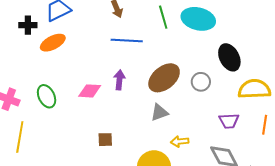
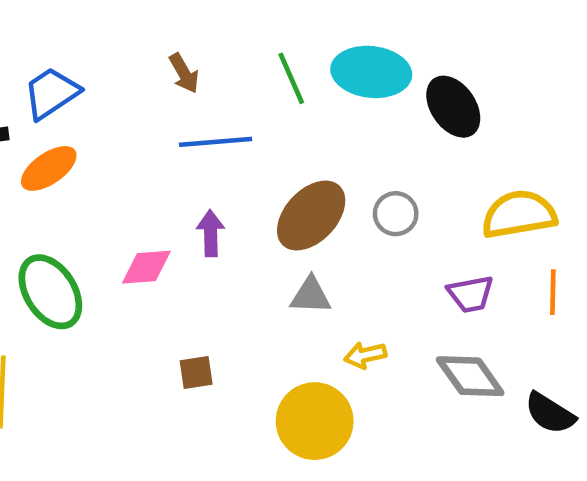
black ellipse: (229, 57) -> (453, 107), moved
green ellipse: (47, 96) -> (50, 292), size x1.4
gray triangle: (159, 113) -> (311, 295), turned 30

